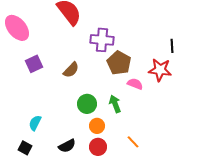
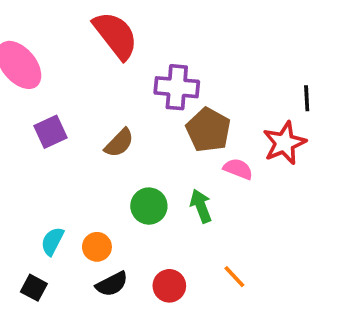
red star: (160, 70) -> (284, 143), turned -30
orange circle: (97, 126) -> (97, 247), moved

